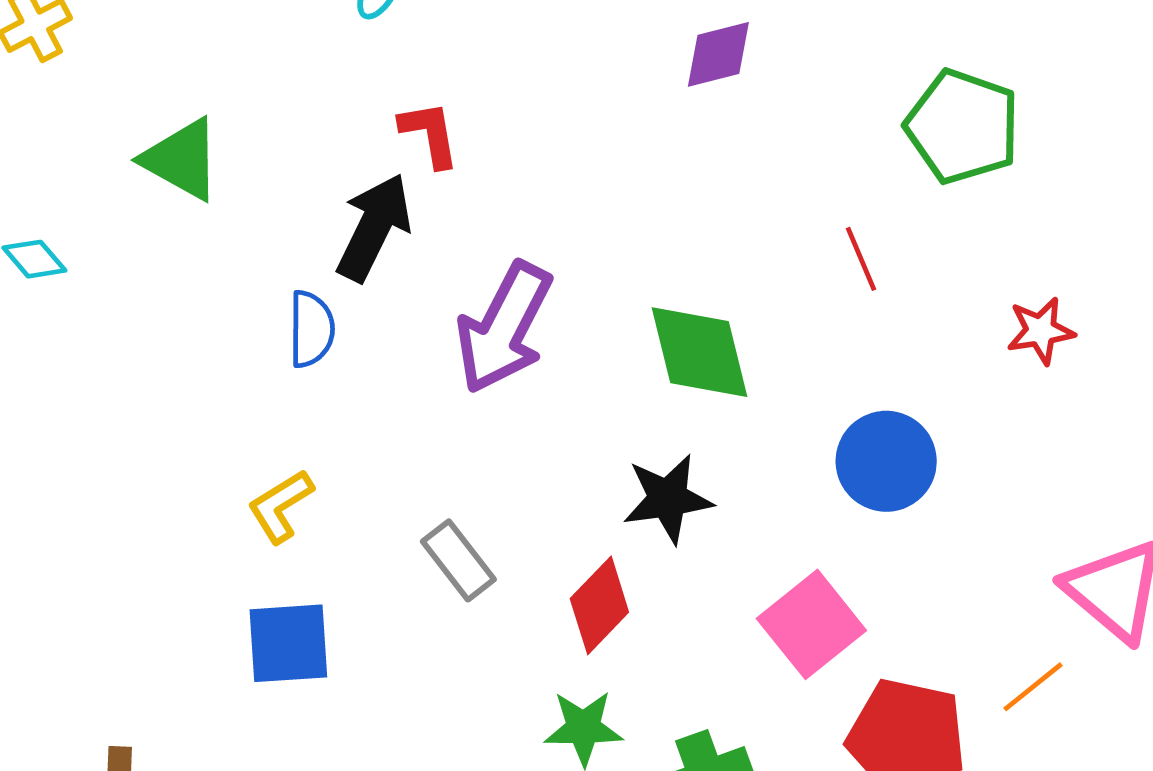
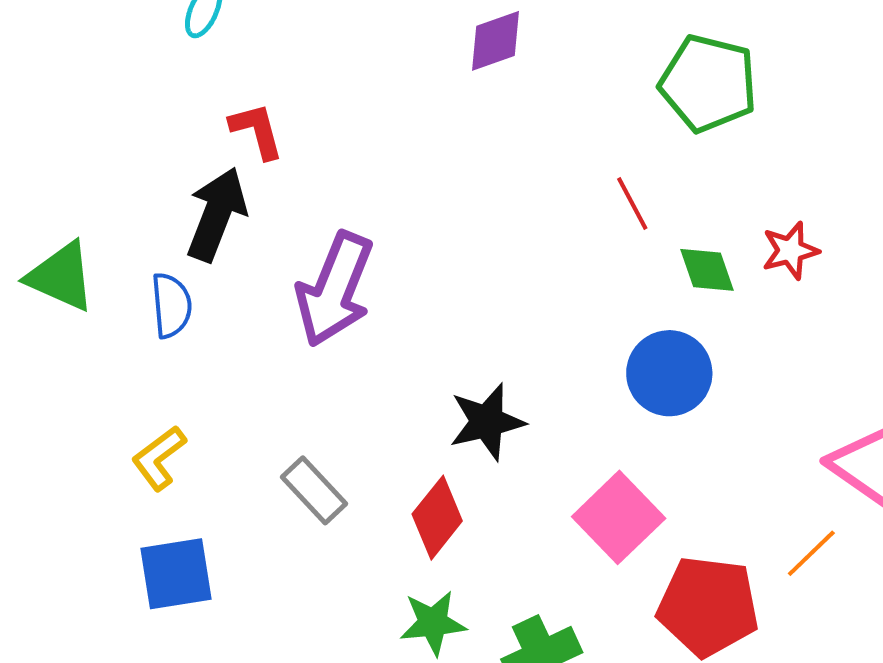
green triangle: (182, 159) -> (61, 277), moved
green diamond: (700, 352) -> (707, 270), moved, size x0.6

